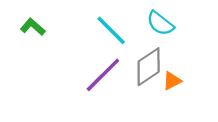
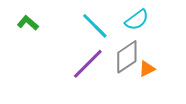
cyan semicircle: (160, 23) -> (137, 20), turned -75

